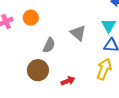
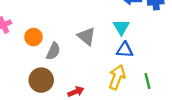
orange circle: (31, 18) -> (33, 37), moved

